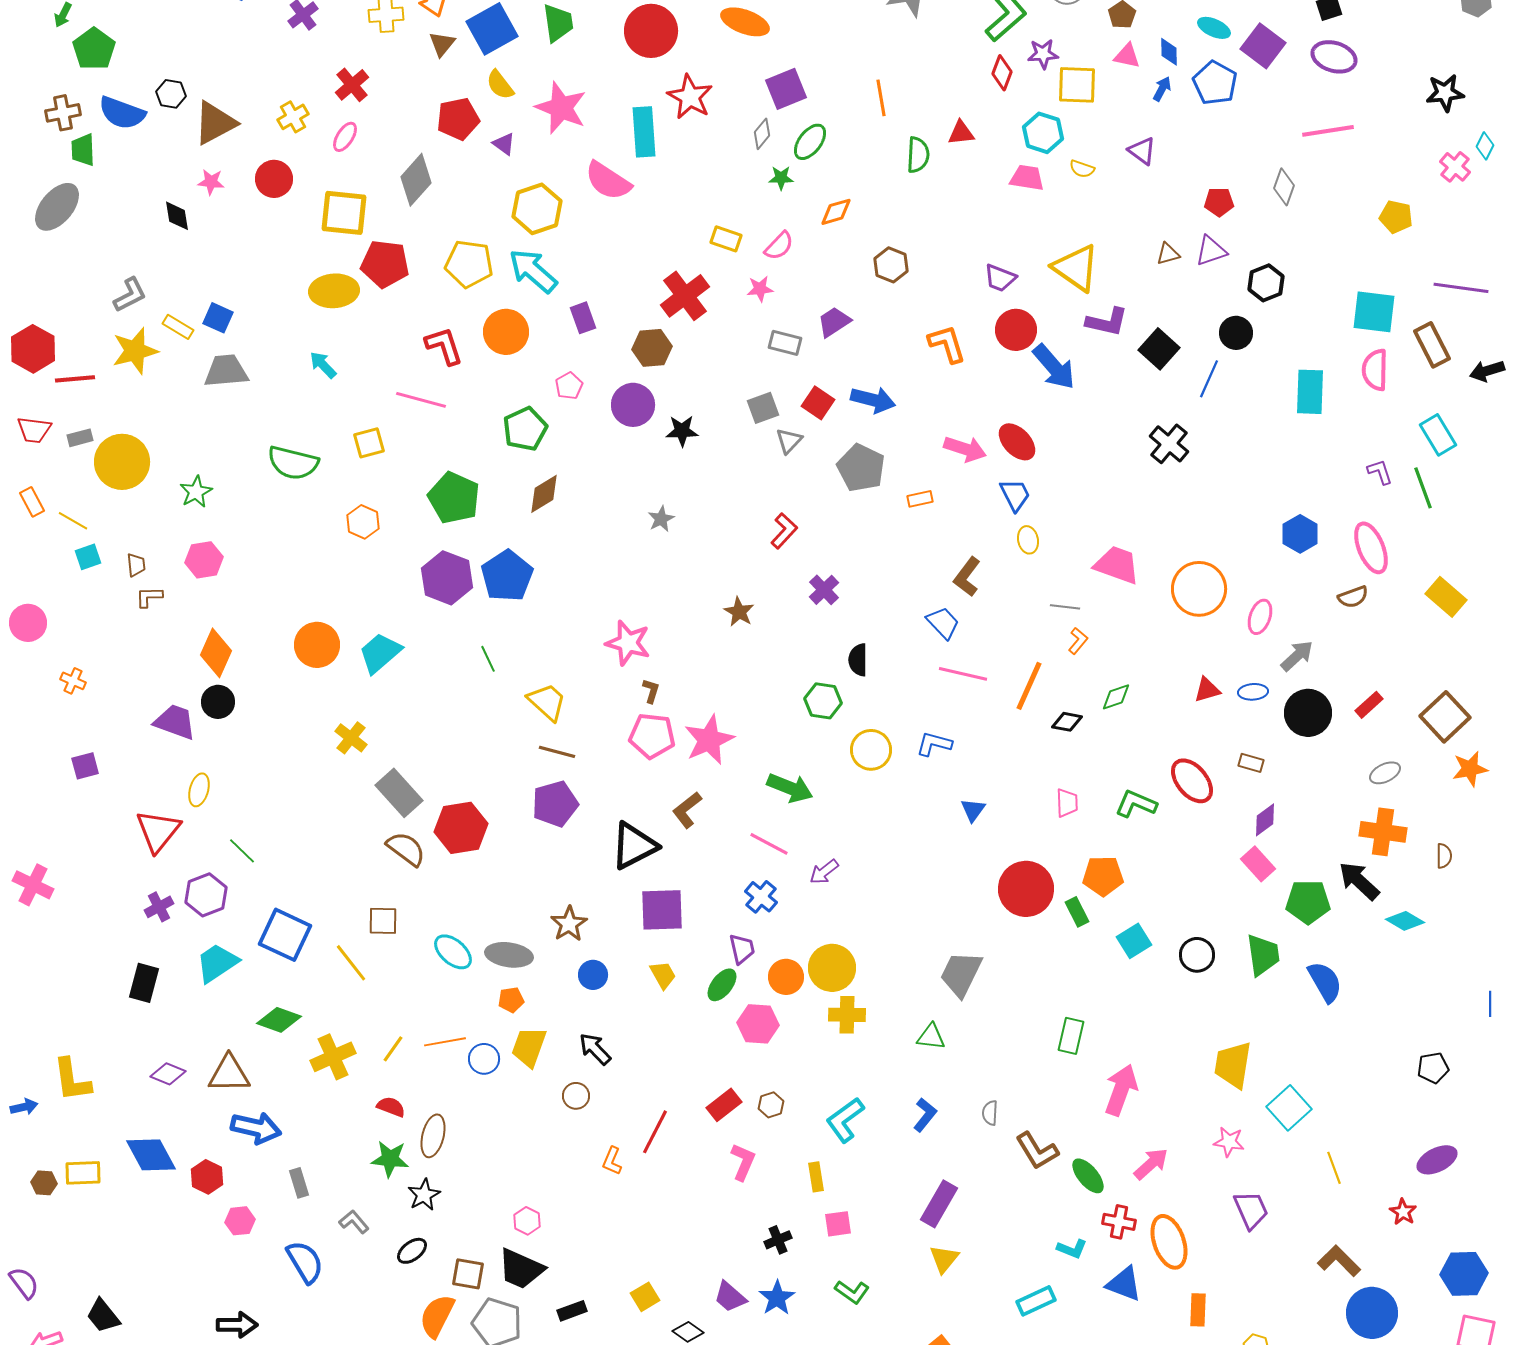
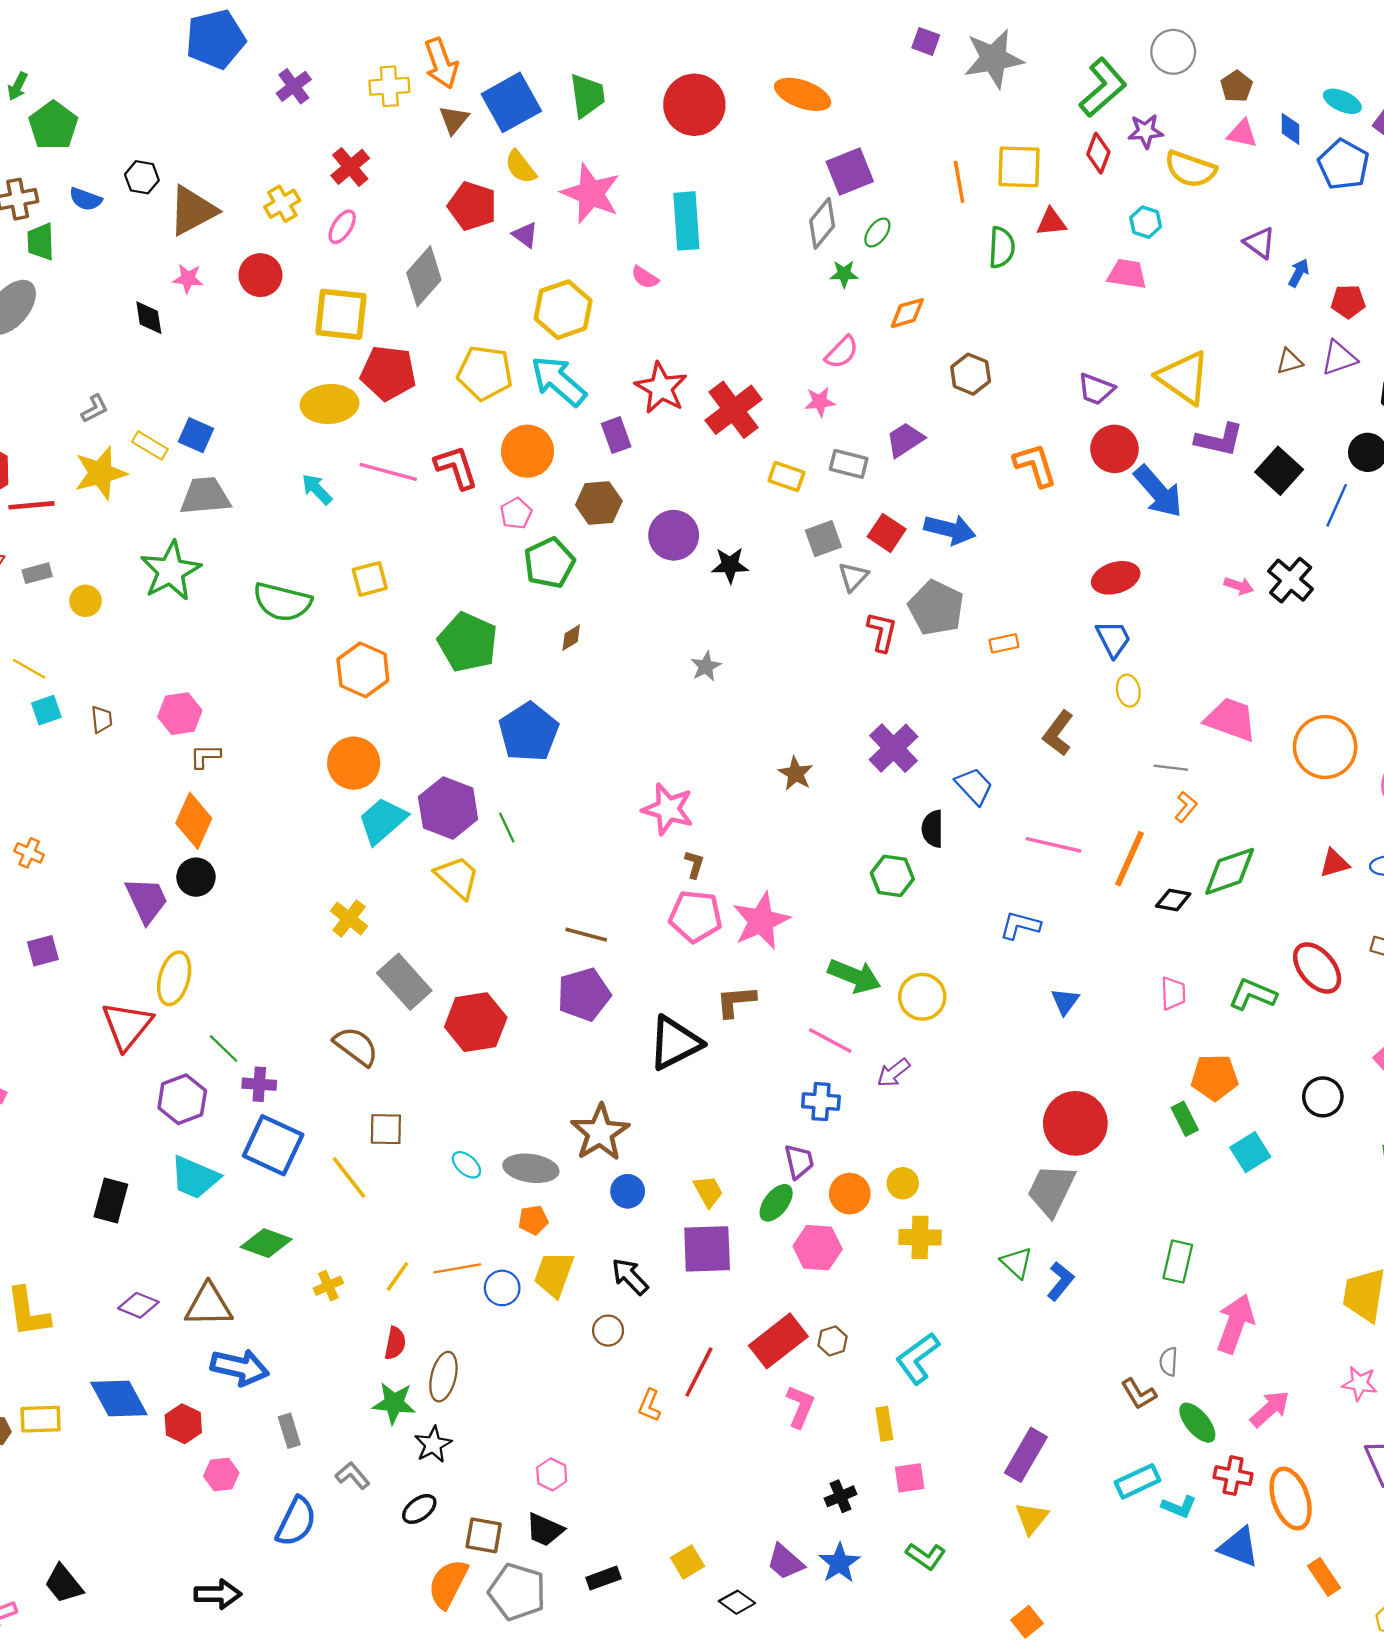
yellow square: (1077, 85) -> (1019, 167), moved
blue arrow: (1162, 89) -> (1299, 273), moved
red star: (690, 97) -> (661, 388), moved
blue semicircle: (122, 113) -> (85, 199), size x0.6
red pentagon: (458, 119) -> (472, 206), turned 30
cyan hexagon: (1043, 133) -> (1146, 222), size x0.7
gray diamond: (762, 134) -> (822, 223), size x1.4
green ellipse: (810, 142) -> (877, 233), size x0.7
yellow semicircle: (1082, 169) -> (1190, 169), moved, size x1.8
pink semicircle: (608, 181) -> (645, 277), size x0.5
yellow rectangle: (726, 239) -> (786, 477), moved
gray L-shape: (130, 295) -> (95, 409), size x0.7
brown hexagon: (652, 348) -> (599, 503), moved
pink pentagon: (569, 386) -> (516, 513), moved
pink line: (421, 400) -> (388, 472), moved
red ellipse: (1017, 442) -> (1116, 578), turned -63
pink arrow: (965, 449) -> (1239, 586), moved, size x0.6
yellow circle: (122, 462) -> (85, 601), size x0.5
green star: (196, 492) -> (171, 571), moved, size x1.6
brown diamond: (544, 494) -> (571, 638), size x0.6
orange hexagon: (363, 522) -> (363, 670), size x1.4
red L-shape: (784, 531) -> (882, 632), moved, turned -30
purple hexagon: (447, 578) -> (448, 808), moved
purple cross: (824, 590) -> (893, 748), size x1.4
brown L-shape: (149, 597) -> (205, 756), moved
blue trapezoid: (943, 623) -> (974, 786), moved
orange circle: (317, 645) -> (354, 763), moved
green diamond: (1116, 697) -> (1230, 871), size x1.6
yellow trapezoid: (547, 702) -> (457, 877), moved
purple trapezoid: (175, 722) -> (146, 900), turned 45
yellow circle: (871, 750) -> (922, 997), moved
yellow ellipse: (199, 790) -> (174, 978), size x1.4
brown L-shape: (687, 810) -> (736, 1001), turned 33
brown semicircle: (406, 849) -> (356, 1046), moved
red circle: (1026, 889) -> (1075, 1123), moved
blue cross: (761, 897) -> (821, 1102), turned -36
purple cross: (159, 907) -> (259, 1084), moved, turned 32
purple square: (662, 910) -> (707, 1249), moved
brown star: (569, 924) -> (600, 1133), size x1.4
cyan ellipse: (453, 952) -> (466, 1165), size x0.7
black circle: (1197, 955) -> (1323, 1097), moved
cyan trapezoid: (217, 963) -> (195, 1177), turned -123
yellow circle: (832, 968) -> (903, 1183), size x0.6
green triangle: (931, 1037) -> (1017, 1263), turned 36
yellow cross: (333, 1057) -> (328, 1286), size x0.6
red rectangle: (724, 1105) -> (778, 1341), size x1.4
red semicircle: (391, 1107) -> (395, 1343), turned 80
gray semicircle: (990, 1113) -> (1169, 1362), moved
blue L-shape: (925, 1115) -> (1060, 1281), moved
brown L-shape: (1037, 1151) -> (1139, 1394), size x0.7
blue semicircle: (305, 1262) -> (296, 1522), turned 57
black trapezoid: (521, 1269) -> (545, 1530), size x0.7
cyan rectangle: (1036, 1301) -> (1138, 1481), moved
orange rectangle: (1198, 1310) -> (1324, 1577), turned -36

